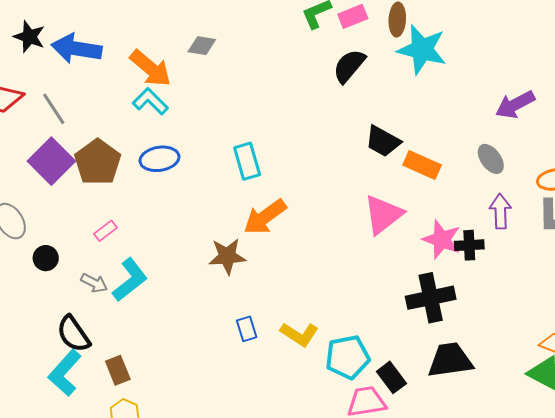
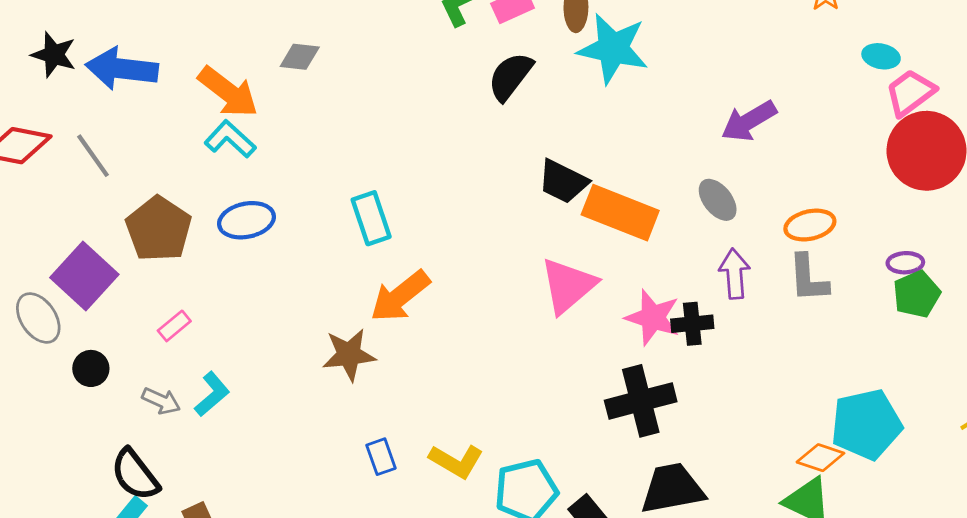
purple square: (51, 161) -> (84, 276), moved
orange rectangle: (422, 165) -> (620, 213), size x1.4
cyan L-shape: (130, 280) -> (212, 394), size x0.7

